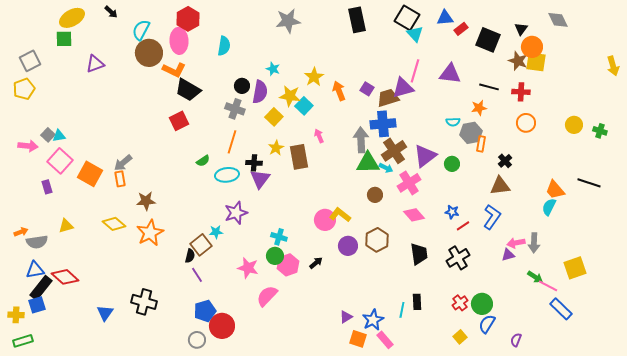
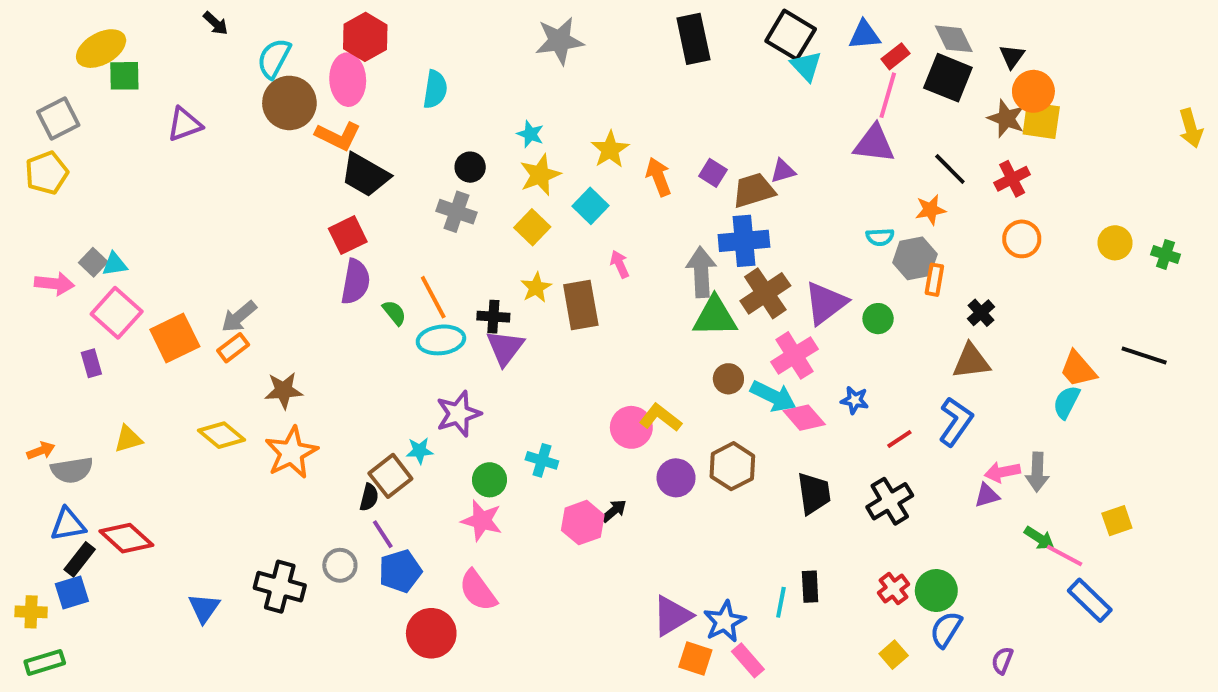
yellow ellipse: (72, 18) -> (101, 49), moved
gray diamond: (558, 20) -> (954, 39), moved
pink line: (415, 71) -> (888, 95), moved
black line: (489, 87) -> (950, 169), turned 30
purple triangle: (403, 88) -> (783, 171), size x0.6
purple semicircle: (260, 92) -> (355, 282), moved
red cross: (521, 92) -> (1012, 179), turned -30
yellow star: (290, 96) -> (540, 175), moved, turned -30
orange line: (232, 142) -> (433, 297), moved, turned -45
green semicircle: (203, 161) -> (394, 313), turned -96
cyan arrow: (386, 168) -> (773, 396), moved, size x1.6
orange square: (90, 174) -> (175, 338), turned 35
orange rectangle: (120, 179) -> (233, 348), turned 63
blue star: (452, 212) -> (855, 400), moved
green circle: (275, 256) -> (490, 480), moved
pink hexagon: (288, 265) -> (583, 523), moved
yellow square: (575, 268) -> (1117, 521), size x0.7
black rectangle: (41, 288) -> (80, 559), size x0.7
pink semicircle: (267, 296) -> (478, 591), moved, turned -80
blue pentagon: (205, 311) -> (400, 571), moved
purple triangle: (346, 317) -> (672, 616), size x1.6
gray circle: (197, 340) -> (340, 565), moved

